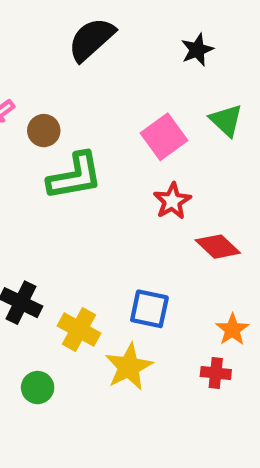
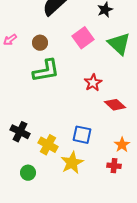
green triangle: (226, 120) -> (119, 44), size x1.4
brown circle: (44, 131) -> (40, 43), moved
pink square: (164, 137) -> (83, 38), moved

